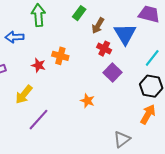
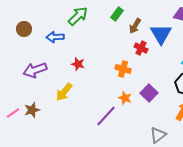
green arrow: (38, 15) -> (78, 16), turned 50
orange cross: (60, 56) -> (123, 69), moved
purple square: (113, 73) -> (149, 93), moved
purple line: (38, 120) -> (106, 116), moved

